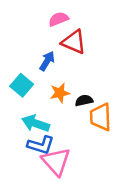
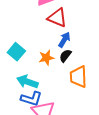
blue arrow: (47, 61) -> (64, 40), moved
black semicircle: (84, 100) -> (65, 56), moved, turned -40

